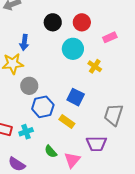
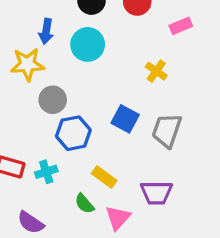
cyan circle: (73, 49) -> (88, 44), moved
gray trapezoid: (113, 115) -> (167, 130), moved
yellow rectangle: (67, 122) -> (104, 177), moved

